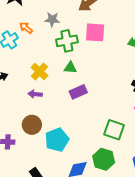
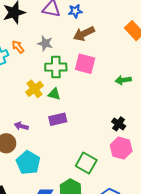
yellow cross: (39, 71) -> (35, 89), moved
purple arrow: (35, 94) -> (21, 126), moved
cyan pentagon: (57, 140) -> (28, 163), turned -30

